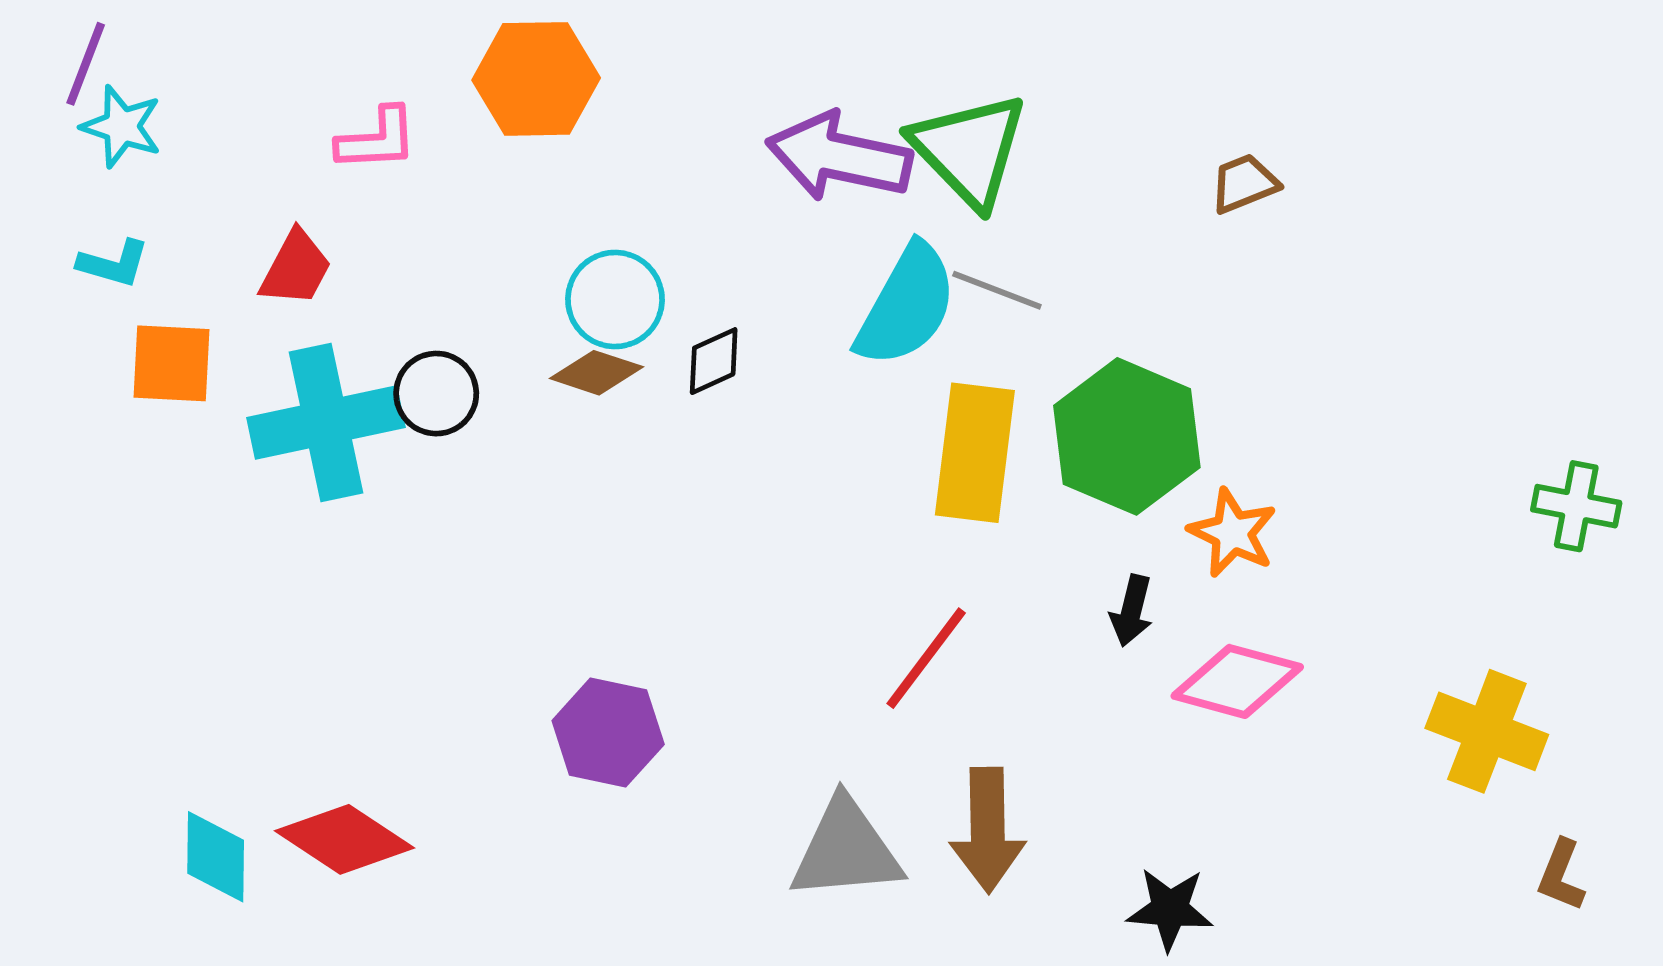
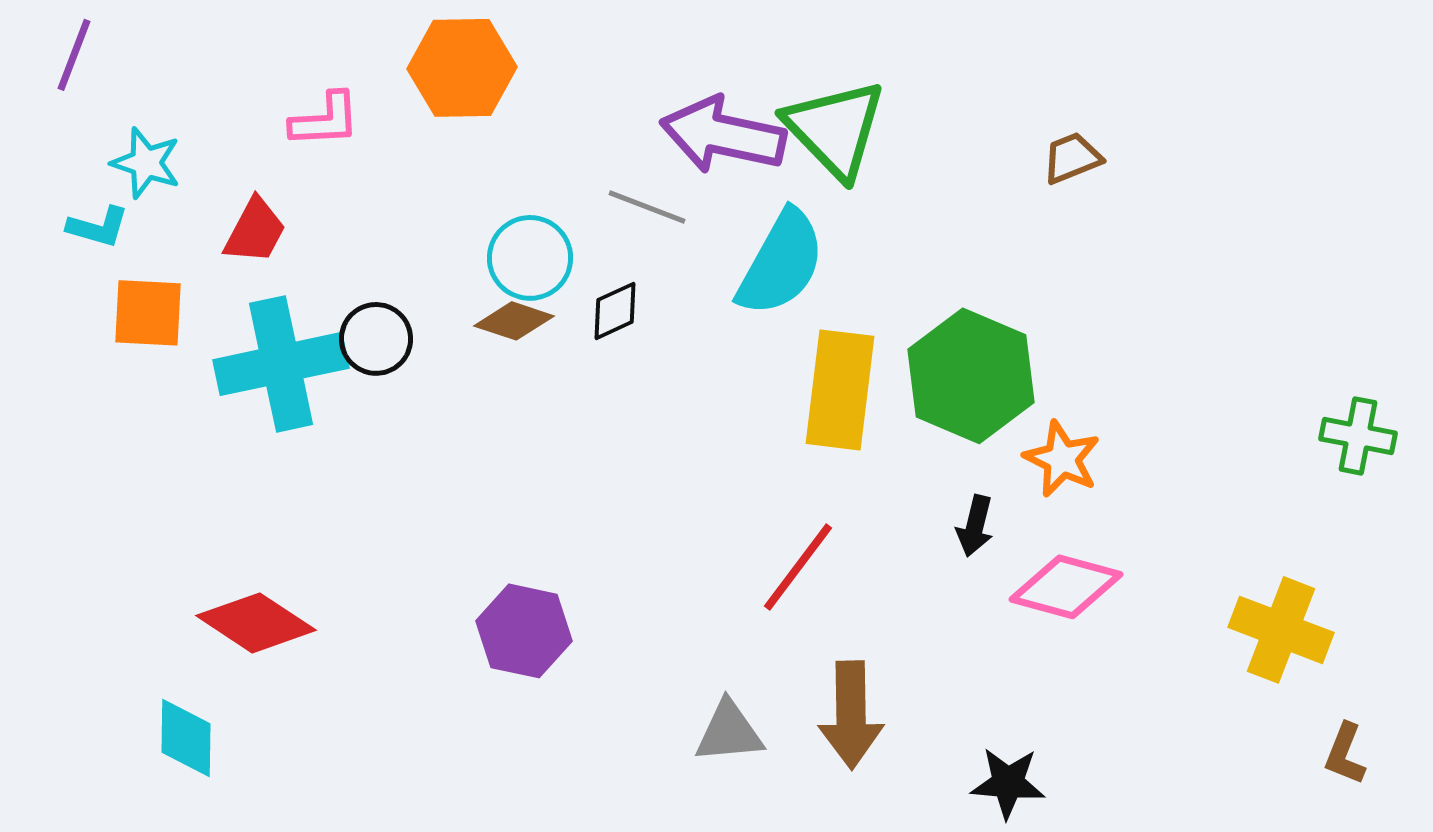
cyan star: (122, 127) -> (146, 163), moved
gray line: (997, 290) -> (647, 207), moved
red diamond: (345, 839) -> (256, 623), moved
gray triangle: (846, 850) -> (729, 732), size x0.7

